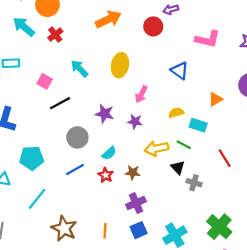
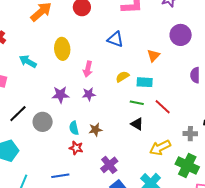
black line: (60, 103) -> (18, 114), moved
yellow arrow: (157, 148) -> (160, 148), moved
cyan semicircle: (109, 153) -> (74, 128), turned 136
red line: (225, 158) -> (163, 107), moved
blue line: (75, 170) -> (60, 176), moved, turned 36
brown star: (133, 173) -> (95, 130), moved
gray cross: (194, 183) -> (190, 134), moved

